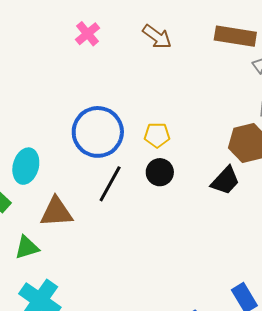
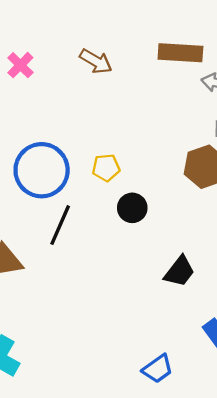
black circle: (160, 172) -> (132, 208), moved
black trapezoid: (225, 181) -> (179, 271), moved

